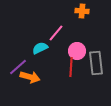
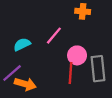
cyan semicircle: (40, 48) -> (22, 44), moved

